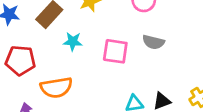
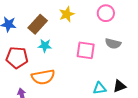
cyan star: (73, 42) -> (45, 46), moved

